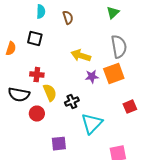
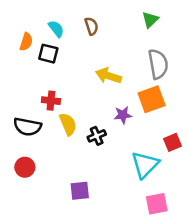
cyan semicircle: (41, 12) -> (56, 29), moved, turned -40
orange semicircle: (11, 49) -> (26, 42), moved
purple star: (92, 77) -> (123, 115), moved
red circle: (37, 114) -> (25, 167), moved
cyan triangle: (92, 124) -> (145, 165), moved

